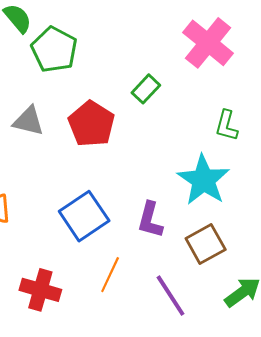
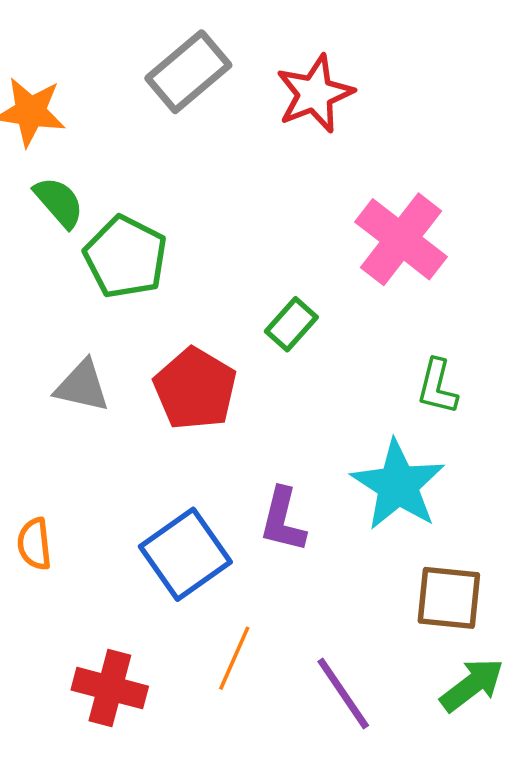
purple L-shape: (150, 220) -> (283, 520), moved
brown square: (206, 244) -> (449, 598), moved, turned 36

